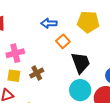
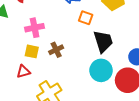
orange square: (63, 41) -> (86, 18), turned -32

